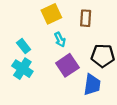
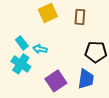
cyan arrow: (60, 40) -> (40, 49), moved, turned 128
purple square: (67, 65) -> (56, 81), moved

